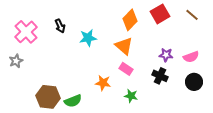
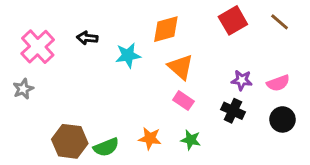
orange diamond: (130, 20) -> (166, 29), moved, turned 30
black arrow: (60, 26) -> (87, 38), turned 120
orange star: (103, 83) -> (150, 138), moved

